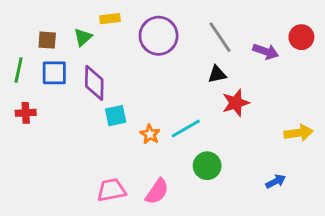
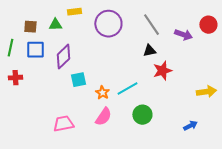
green triangle: (83, 37) -> (55, 25), turned 40
purple diamond: (94, 83) -> (63, 57), turned 45
pink trapezoid: (111, 190) -> (63, 124), moved
pink semicircle: (157, 191) -> (103, 117), moved

